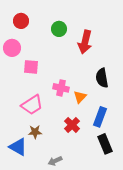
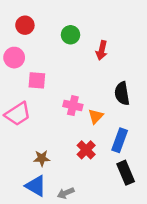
red arrow: (85, 42) -> (102, 50), size x0.7
pink trapezoid: (32, 105) -> (18, 114), moved
blue triangle: (18, 147) -> (36, 186), moved

